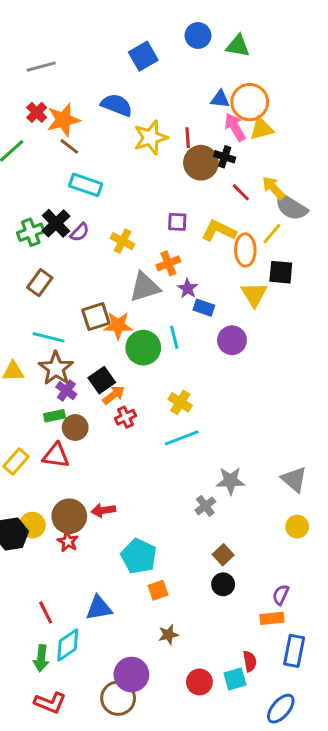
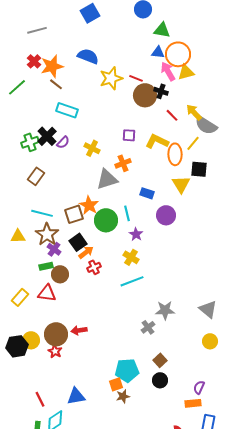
green triangle: (238, 46) -> (162, 30), moved
blue square: (143, 56) -> (90, 13), moved
red line: (188, 138) -> (136, 78), turned -64
purple star: (188, 288) -> (136, 234), moved
brown square: (96, 317) -> (74, 214), moved
orange star: (118, 325) -> (89, 205), turned 30
cyan pentagon: (139, 556) -> (127, 370), moved, turned -30
brown star: (168, 635) -> (123, 396), moved

